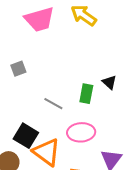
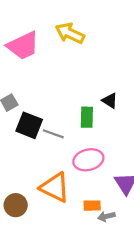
black square: (26, 136) -> (29, 125), moved

